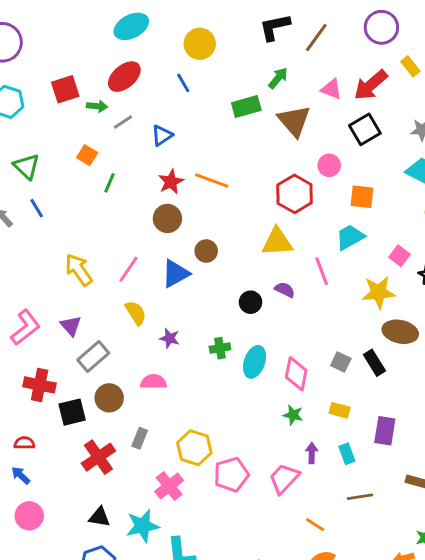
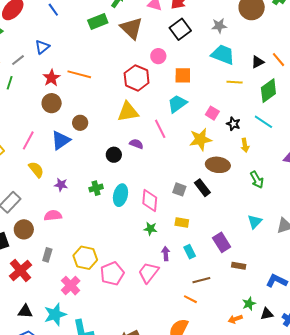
gray line: (123, 122) -> (18, 60), moved
purple rectangle: (385, 431) -> (222, 242), moved, turned -36
orange line: (315, 525) -> (190, 299), moved

